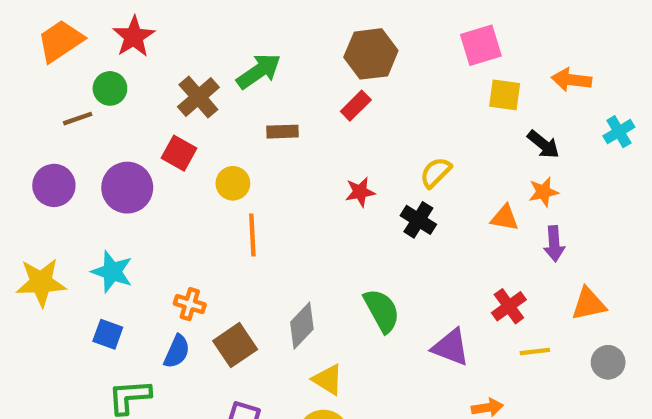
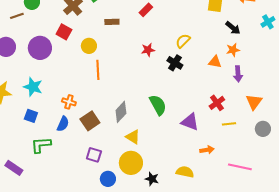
orange triangle: (589, 304) -> (254, 102), turned -42

